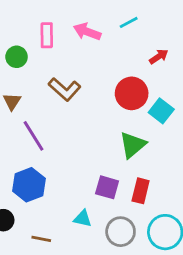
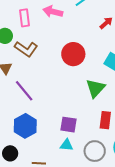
brown L-shape: (65, 89) -> (26, 49), moved
red circle: (132, 93) -> (73, 54), moved
purple square: (107, 187) -> (69, 125), moved

